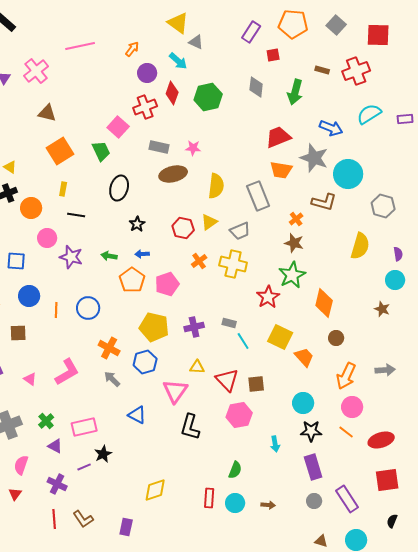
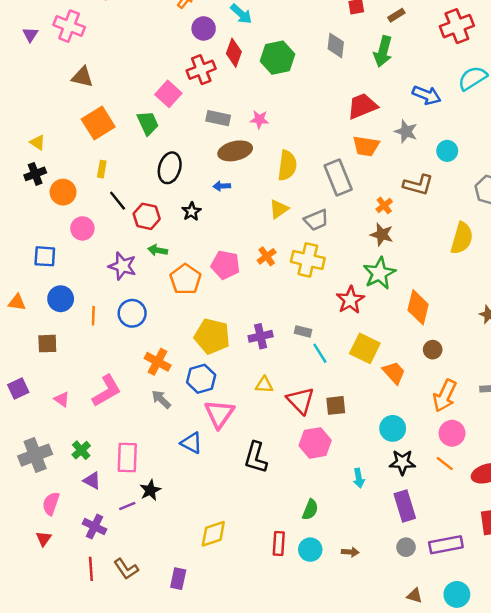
brown rectangle: (322, 70) -> (396, 15), moved, turned -48
pink cross: (36, 71) -> (69, 26), turned -30
gray star: (314, 158) -> (406, 131), size x0.7
cyan circle: (348, 174) -> (447, 151), size x0.6
black line: (76, 215) -> (118, 201), turned 42
red hexagon: (183, 228) -> (147, 216), moved
blue arrow: (142, 254) -> (222, 186), moved
purple star: (71, 257) -> (122, 266), moved
pink pentagon: (167, 284) -> (225, 265), moved, turned 30
pink triangle: (175, 391) -> (219, 414), moved
pink rectangle: (84, 427) -> (127, 457), turned -75
purple rectangle: (347, 499) -> (446, 545), turned -68

